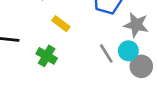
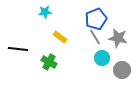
cyan circle: (128, 51) -> (102, 58), moved
gray line: (106, 53) -> (95, 37), moved

